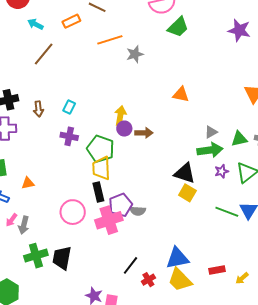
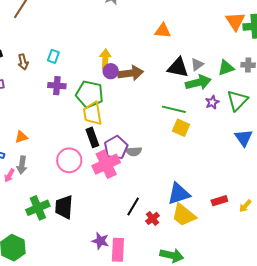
brown arrow: (144, 133) -> (131, 73), size x1.4
black triangle: (185, 173) -> (178, 68), moved
green line: (227, 212) -> (174, 109), moved
gray arrow: (24, 225) -> (22, 165), moved

